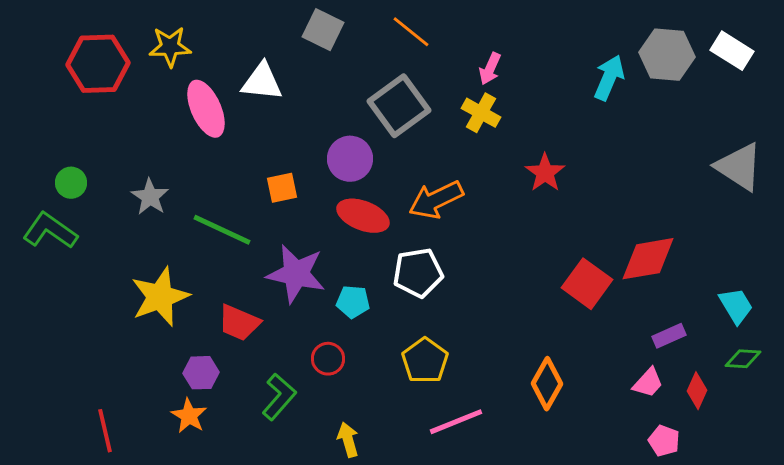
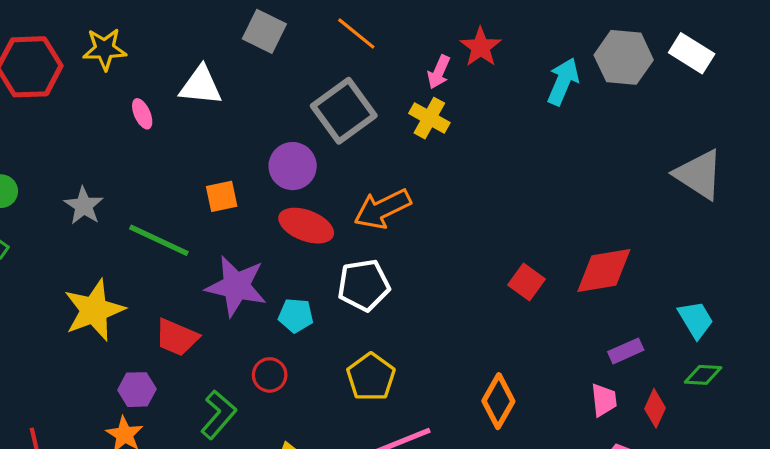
pink ellipse: (206, 109) -> (142, 114), size x0.5
red star: (545, 173) -> (481, 47), moved
red square: (587, 284) -> (527, 282), moved, size x0.7
pink trapezoid: (648, 383) -> (604, 400), turned -48

